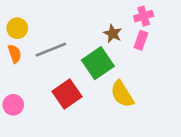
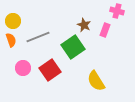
pink cross: (144, 16) -> (117, 11), moved, turned 32
yellow semicircle: (122, 94) -> (96, 81), moved
pink circle: (13, 105) -> (23, 68), moved

